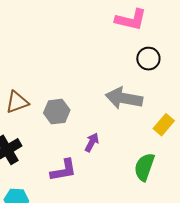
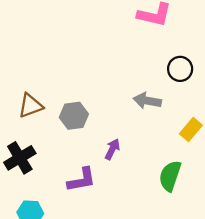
black circle: (148, 59) -> (180, 69), moved
gray arrow: (124, 98) -> (147, 101), size x0.7

